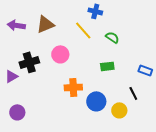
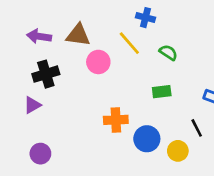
brown triangle: (45, 24) -> (78, 35), turned 30
pink circle: (60, 54) -> (98, 62), moved
black cross: (29, 62) -> (46, 74), moved

